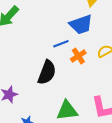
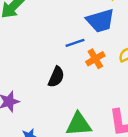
black semicircle: (47, 72) -> (56, 77), size x0.7

